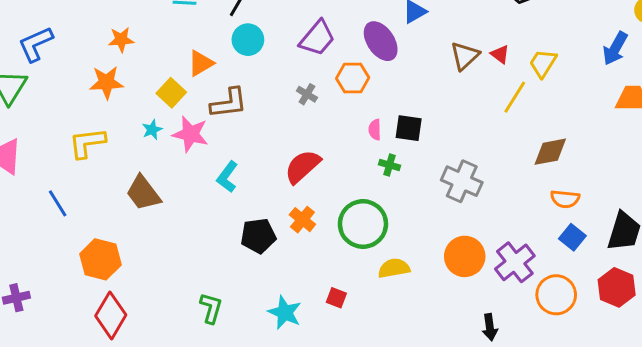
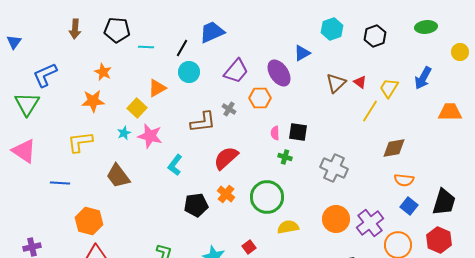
orange star: (121, 40) -> (103, 72), turned 30
blue arrow: (615, 48) -> (423, 78), moved
brown L-shape: (229, 103) -> (203, 122), moved
blue line: (58, 203) -> (60, 183), turned -54
red square: (336, 298) -> (249, 247), turned 32

